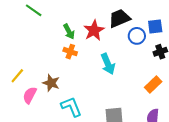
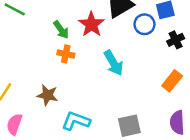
pink semicircle: (30, 95) -> (14, 124), moved
cyan L-shape: (71, 107) -> (76, 121), turned -40

